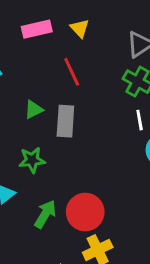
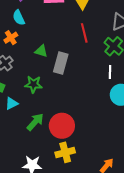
red line: (72, 72) -> (84, 33), moved
green triangle: (34, 109) -> (41, 51), turned 32

